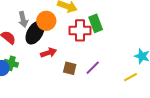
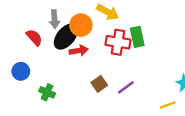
red arrow: (49, 53) -> (79, 51), moved
green cross: (11, 63) -> (47, 92), moved
brown square: (70, 68) -> (99, 84), turned 32

